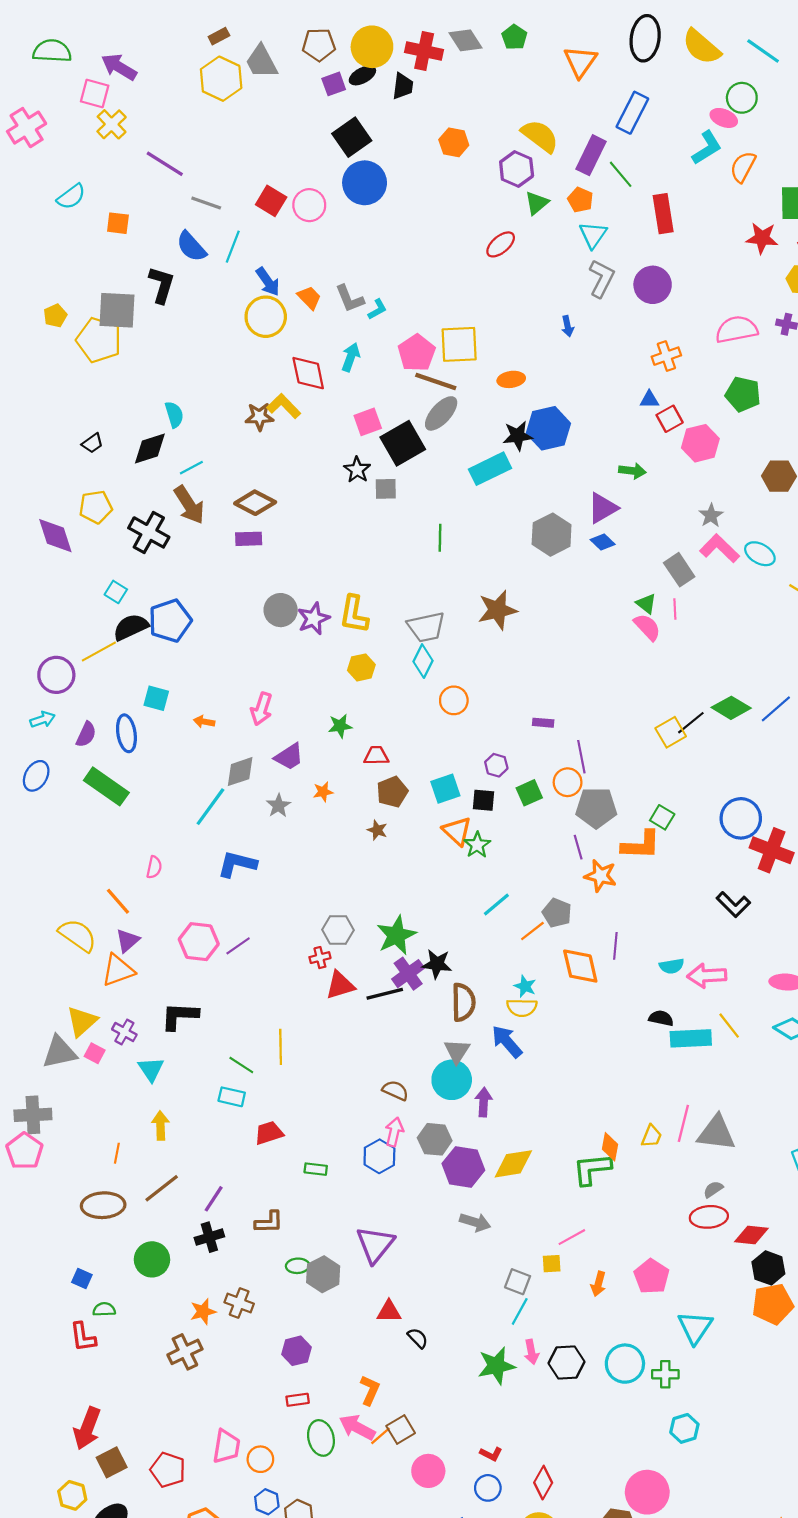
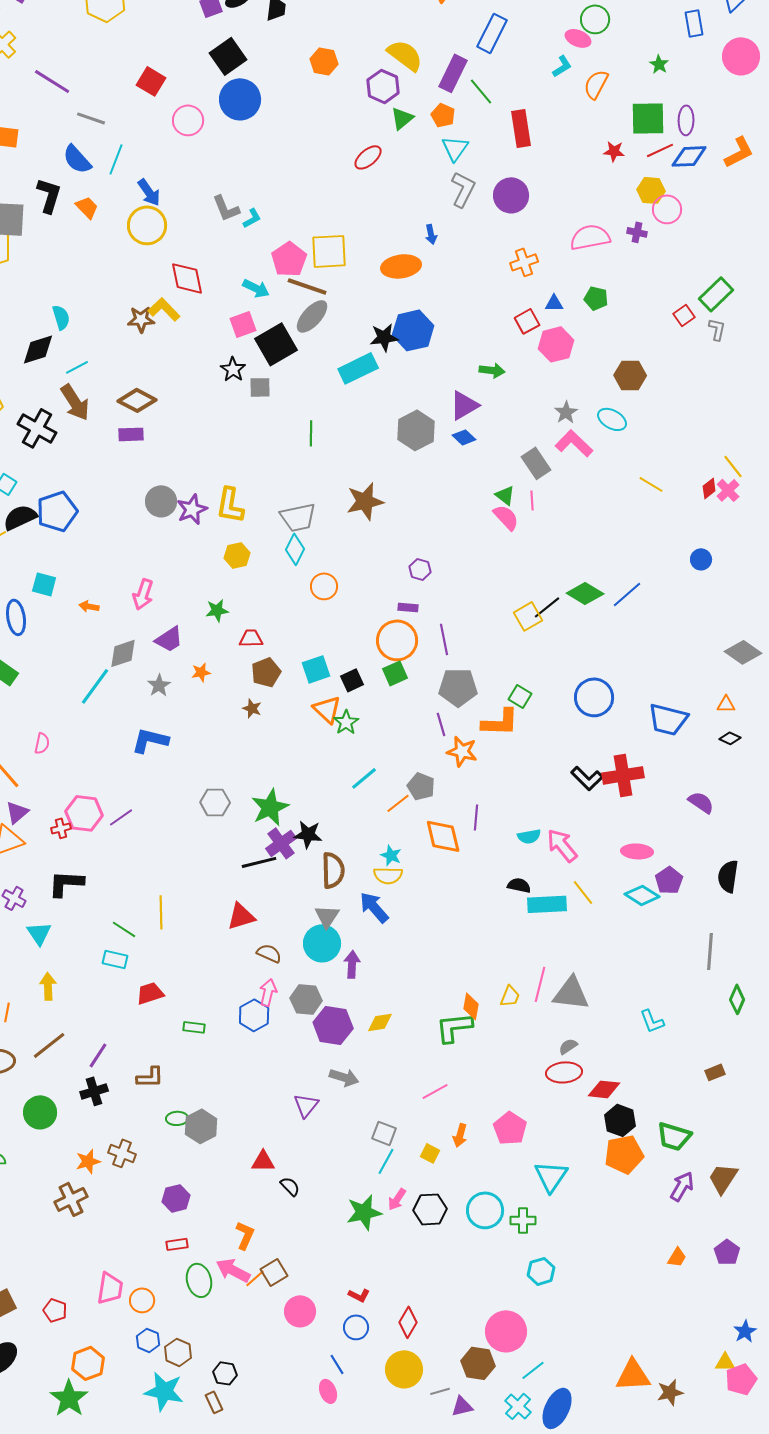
cyan L-shape: (707, 148) -> (562, 66), size x0.7
red square: (271, 201) -> (151, 81), moved
red star: (762, 238) -> (614, 151), size x0.7
orange trapezoid: (309, 298) -> (87, 207), moved
cyan arrow: (351, 357) -> (256, 288), moved, turned 96
orange ellipse: (511, 379) -> (401, 266), moved, size x1.5
green pentagon: (743, 394) -> (596, 298), size x0.7
blue triangle: (649, 400) -> (554, 303), moved
cyan ellipse: (760, 554) -> (612, 419), moved
purple hexagon: (496, 765) -> (420, 569), moved
orange circle: (568, 782) -> (397, 640), moved, size x1.5
black square: (484, 800) -> (352, 680), turned -30
red cross: (772, 850) -> (623, 775), moved, turned -30
blue L-shape: (237, 864) -> (150, 740), moved
red cross: (320, 958) -> (61, 828), moved
pink arrow: (707, 976) -> (562, 845), turned 54
red triangle: (340, 985) -> (241, 916), moved
yellow diamond: (513, 1164) -> (380, 1022), size x0.7
purple triangle: (375, 1245) -> (306, 1105), moved, size x0.7
yellow square: (552, 1264) -> (430, 1153), moved, turned 30
pink arrow: (531, 1352) -> (397, 1199), turned 45
red pentagon: (168, 1470) -> (55, 1310), size x0.7

